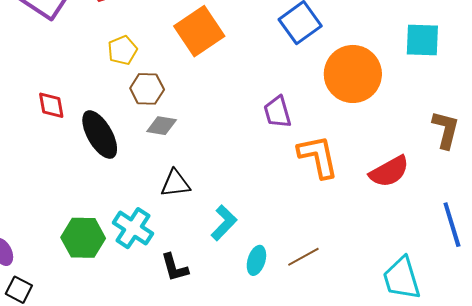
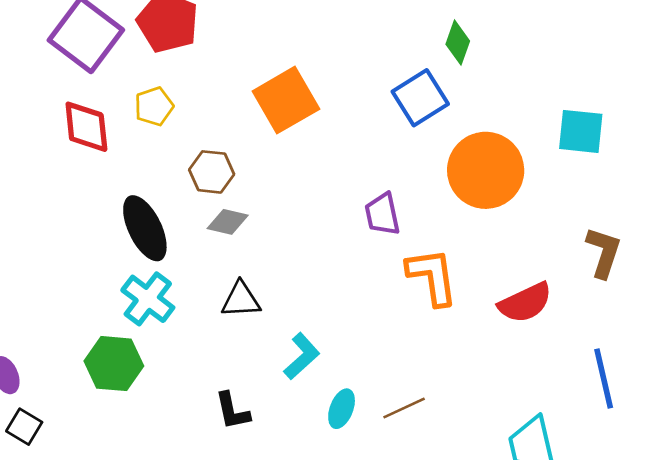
yellow pentagon: (123, 50) -> (154, 106), moved
red diamond: (51, 105) -> (86, 127), moved, size x1.4
cyan cross: (133, 228) -> (148, 299), moved

